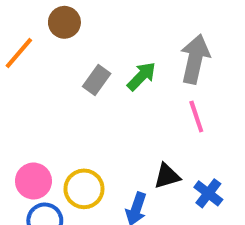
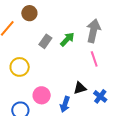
pink circle: (33, 181) -> (42, 95), moved
yellow circle: (84, 189) -> (20, 67), moved

